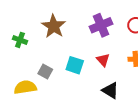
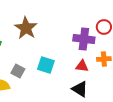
purple cross: (101, 25) -> (84, 39), moved, turned 30
red triangle: (103, 60) -> (82, 66), moved, turned -40

